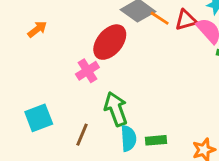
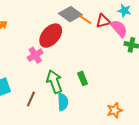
green rectangle: (156, 140) -> (83, 78), moved, turned 72

